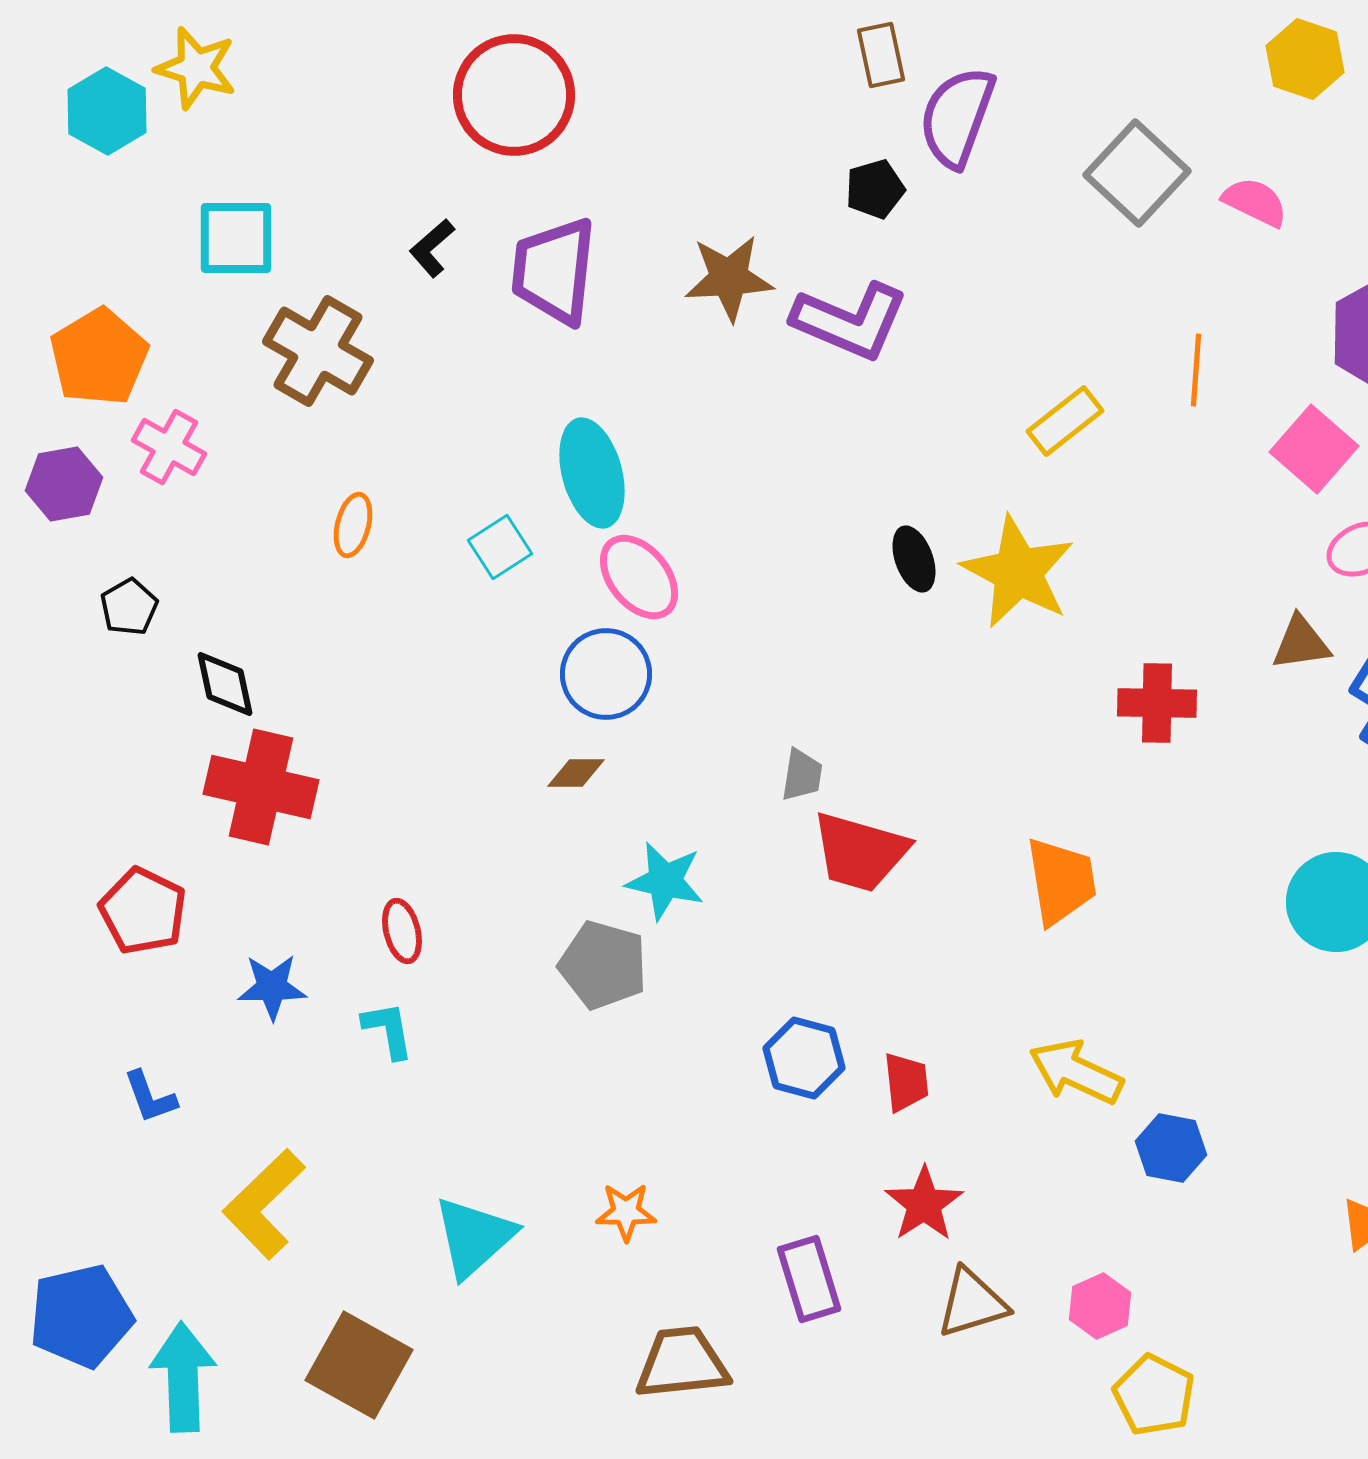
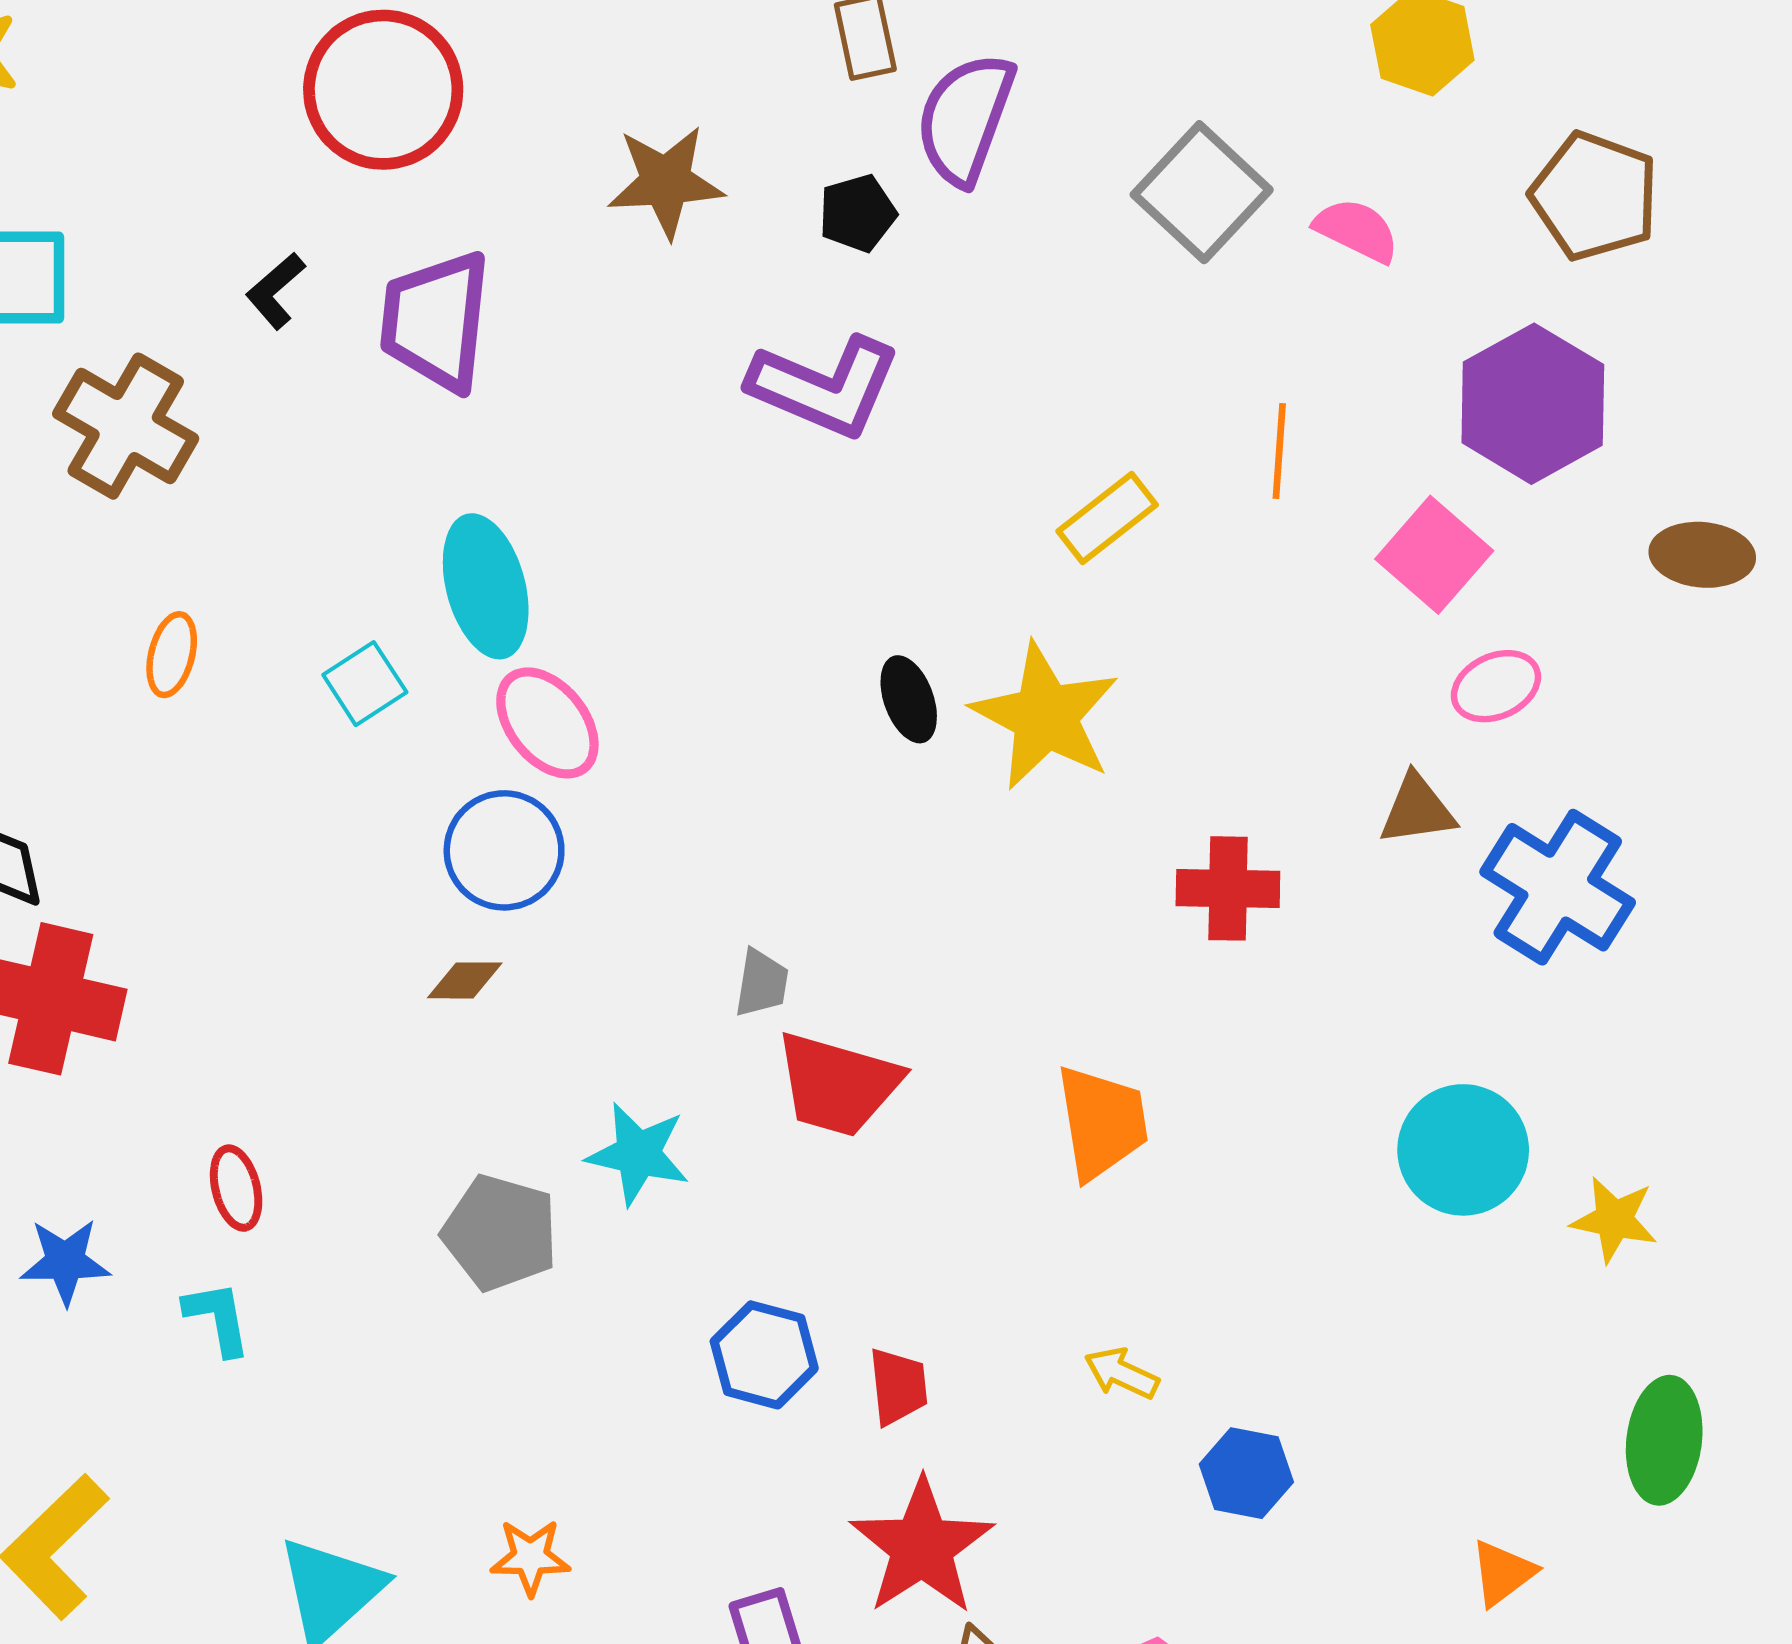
brown star: (729, 278) -> (666, 182), moved
cyan star: (665, 881) -> (638, 1154), moved
yellow arrow: (1076, 1072) -> (1122, 1373), size x0.6
red star: (924, 1204) -> (922, 1547), size x1.4

